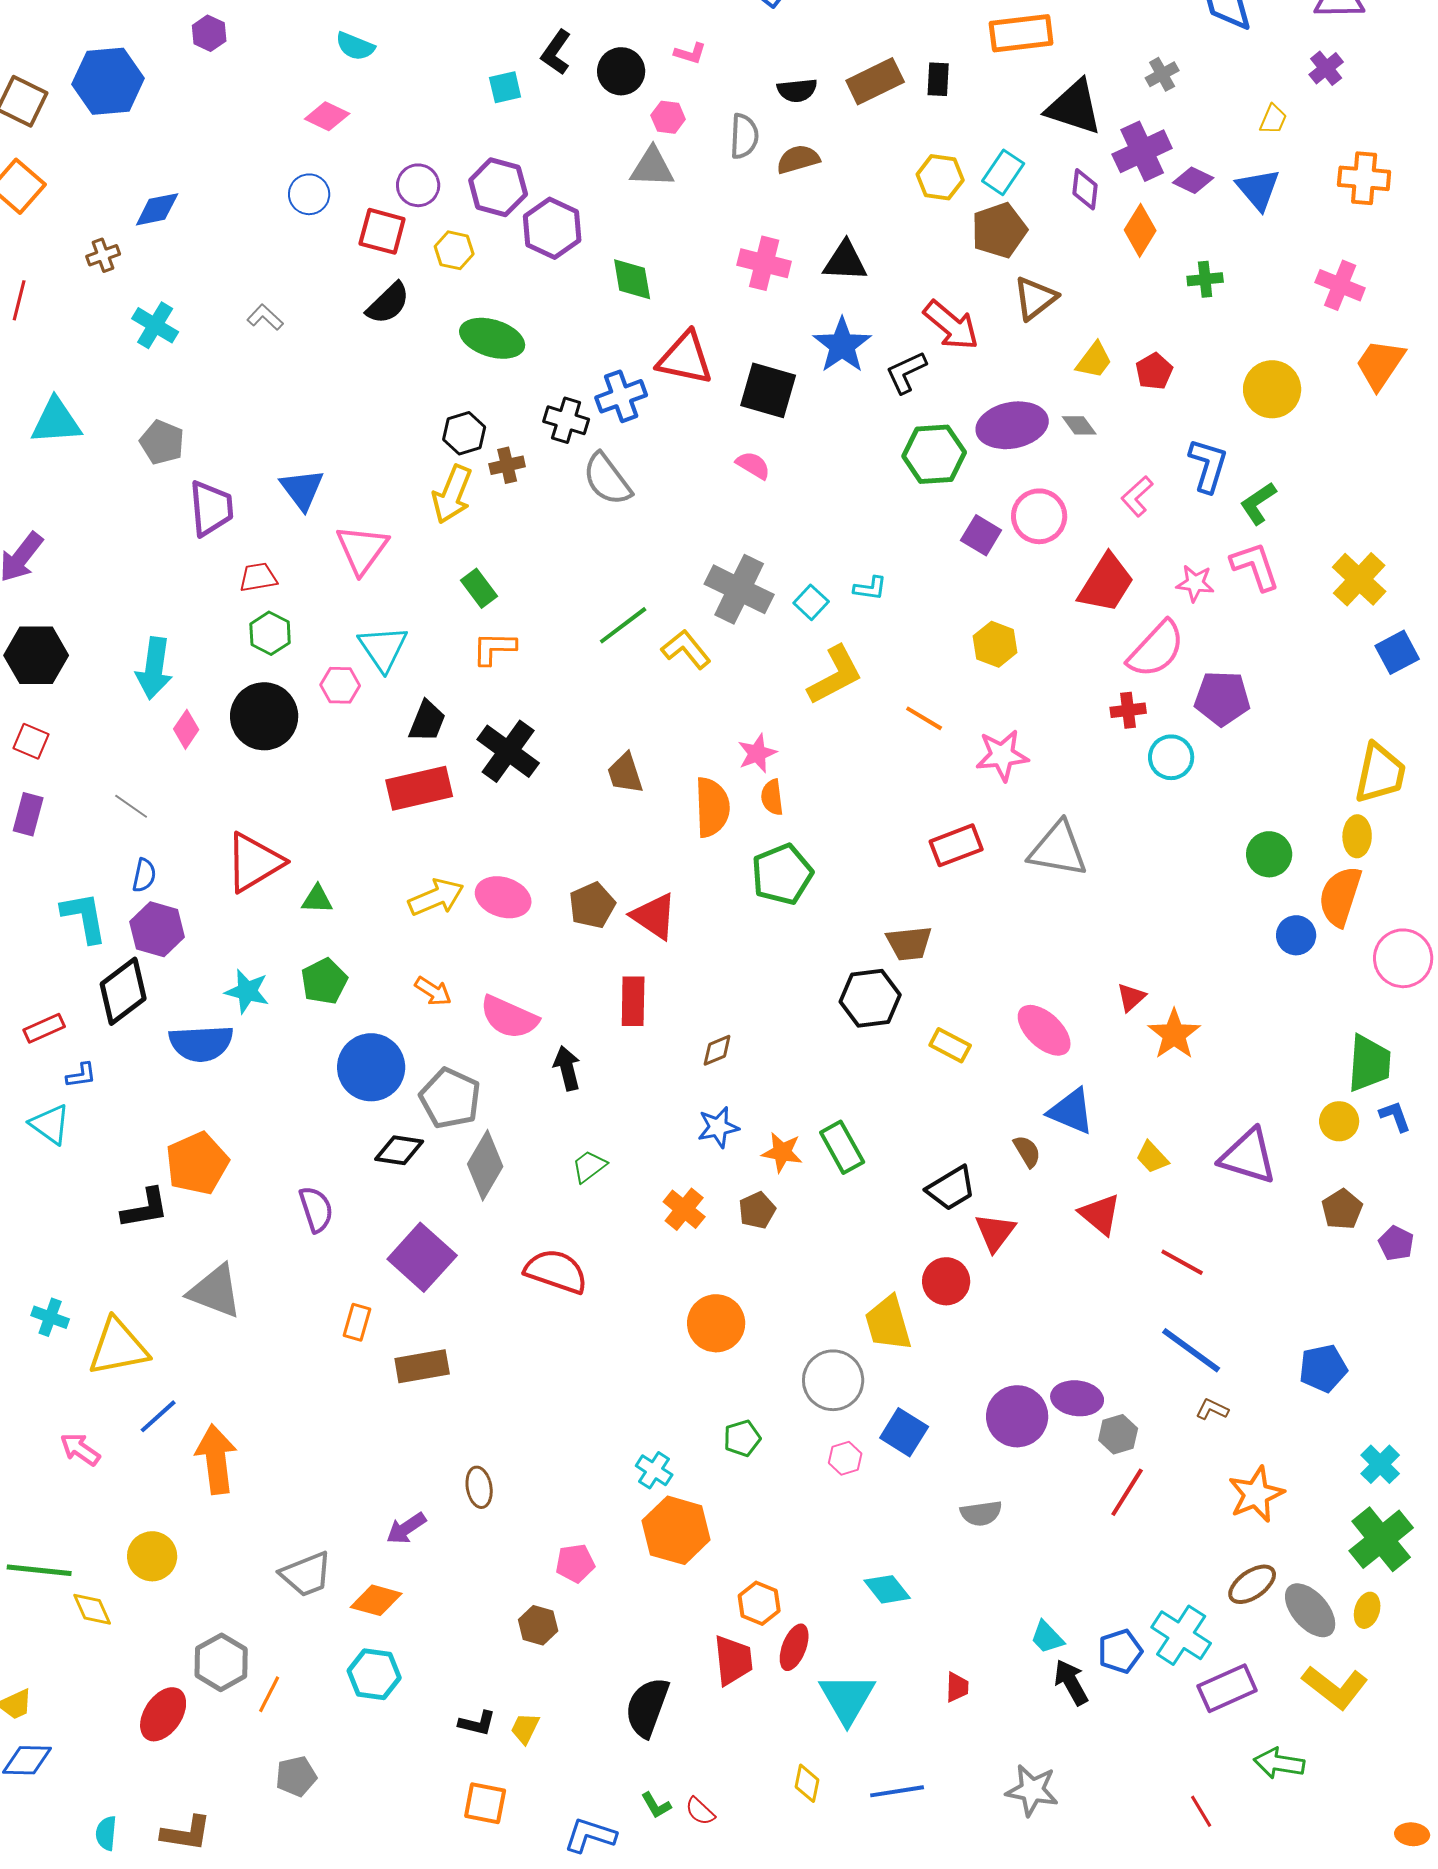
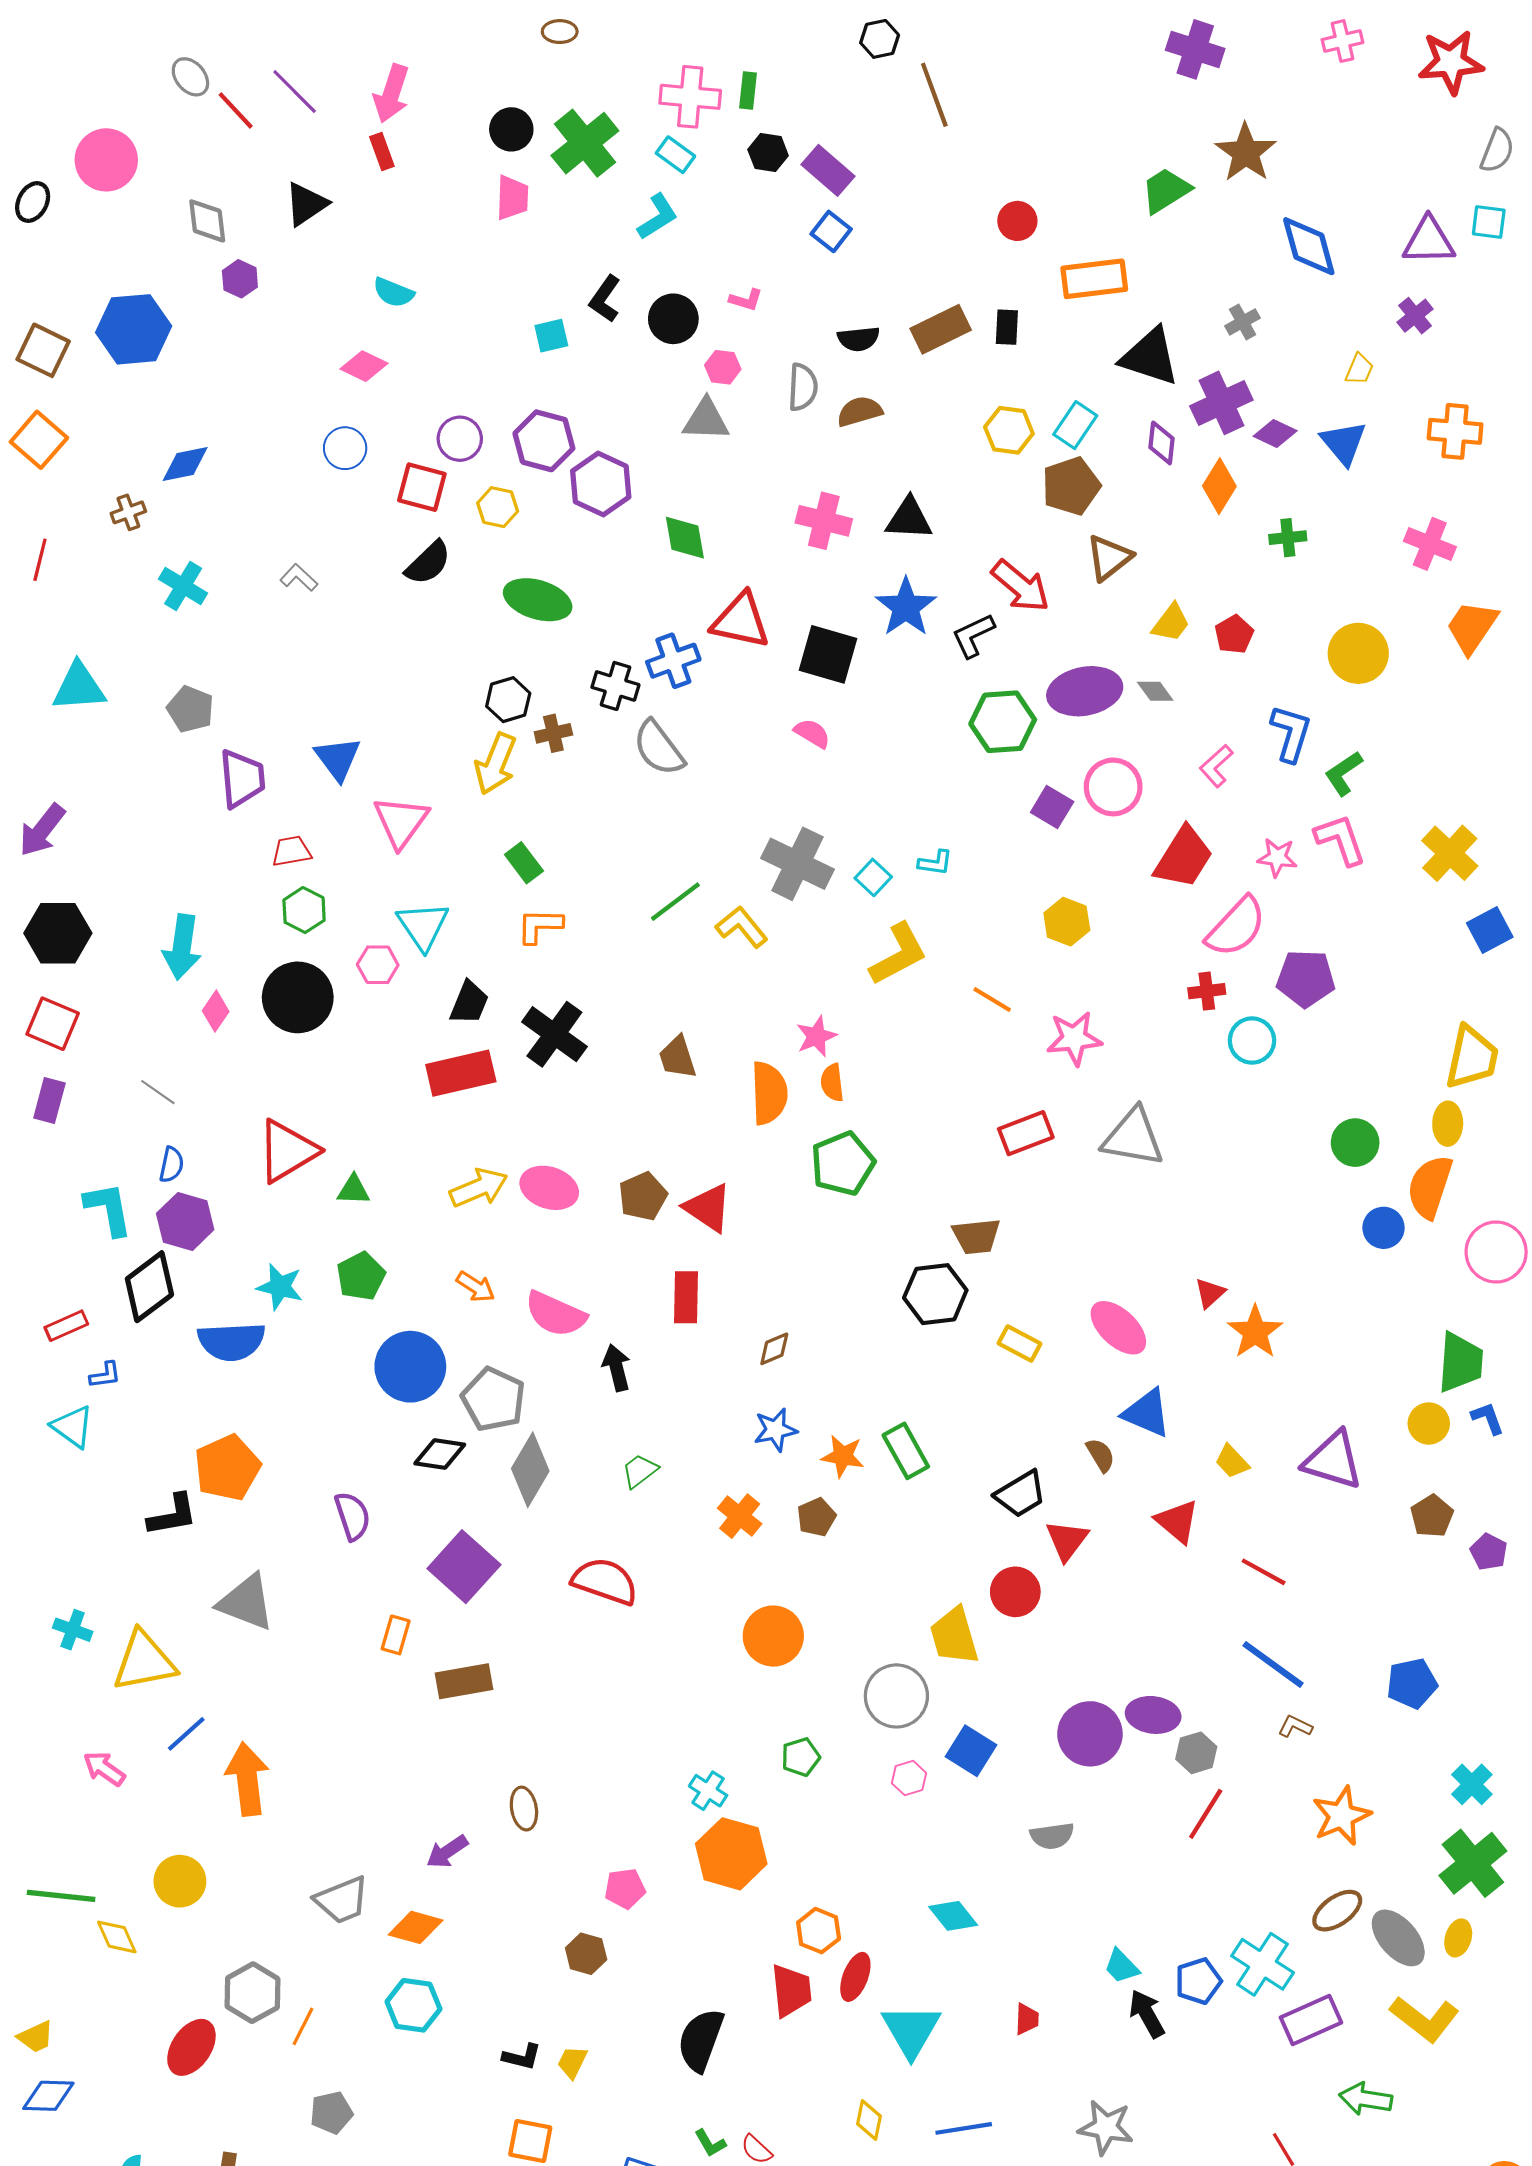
red square: (31, 741) -> (53, 1024), size x1.4

